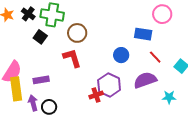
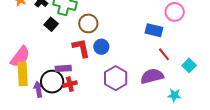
blue circle: (121, 55) -> (101, 47), moved
purple rectangle: (41, 80) -> (63, 68), moved
red cross: (96, 95) -> (70, 84), moved
black circle: (49, 107) -> (52, 82), moved, size x1.5

